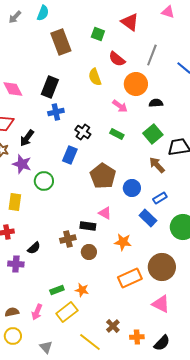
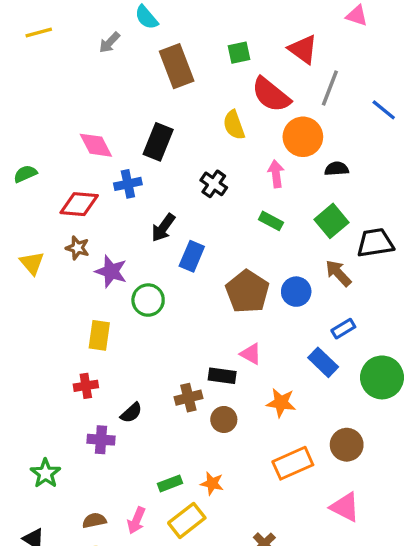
cyan semicircle: (43, 13) -> (146, 17), turned 119
gray arrow: (15, 17) -> (109, 43), moved
red triangle: (130, 22) -> (303, 49), moved
green square: (98, 34) -> (239, 53), turned -32
red semicircle: (117, 59) -> (271, 95), size x1.4
pink arrow: (120, 106) -> (276, 174), turned -133
blue cross: (56, 112) -> (128, 184), moved
black cross: (83, 132) -> (214, 184), moved
black arrow: (27, 138) -> (163, 228), moved
blue circle: (132, 188) -> (296, 292), moved
brown circle: (162, 267) -> (347, 445), size x0.7

